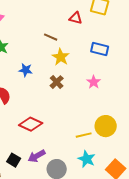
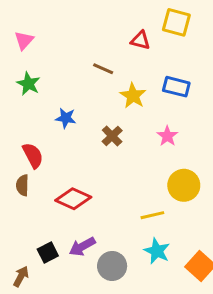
yellow star: (61, 57) -> (133, 96), moved
yellow circle: (106, 126) -> (184, 185), moved
black square: (14, 160) -> (48, 253), turned 32

